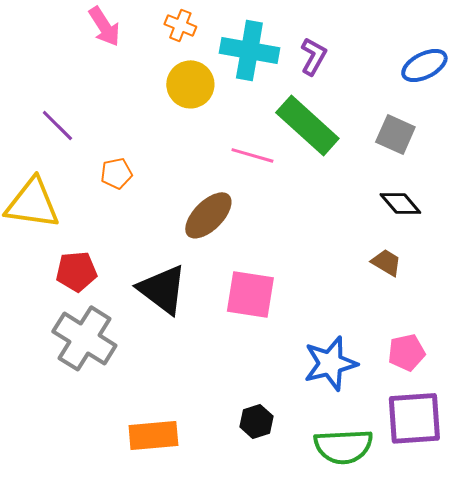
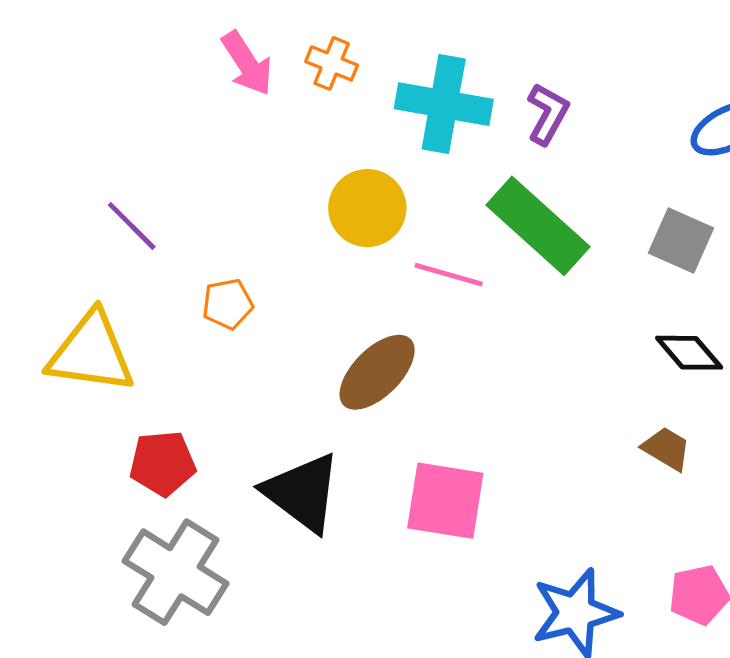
pink arrow: (104, 26) -> (247, 63), moved
yellow circle: (190, 84) -> (367, 208), moved

